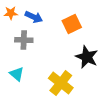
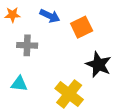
blue arrow: (34, 17) -> (50, 16), moved
cyan triangle: (17, 74) -> (19, 84), turned -35

